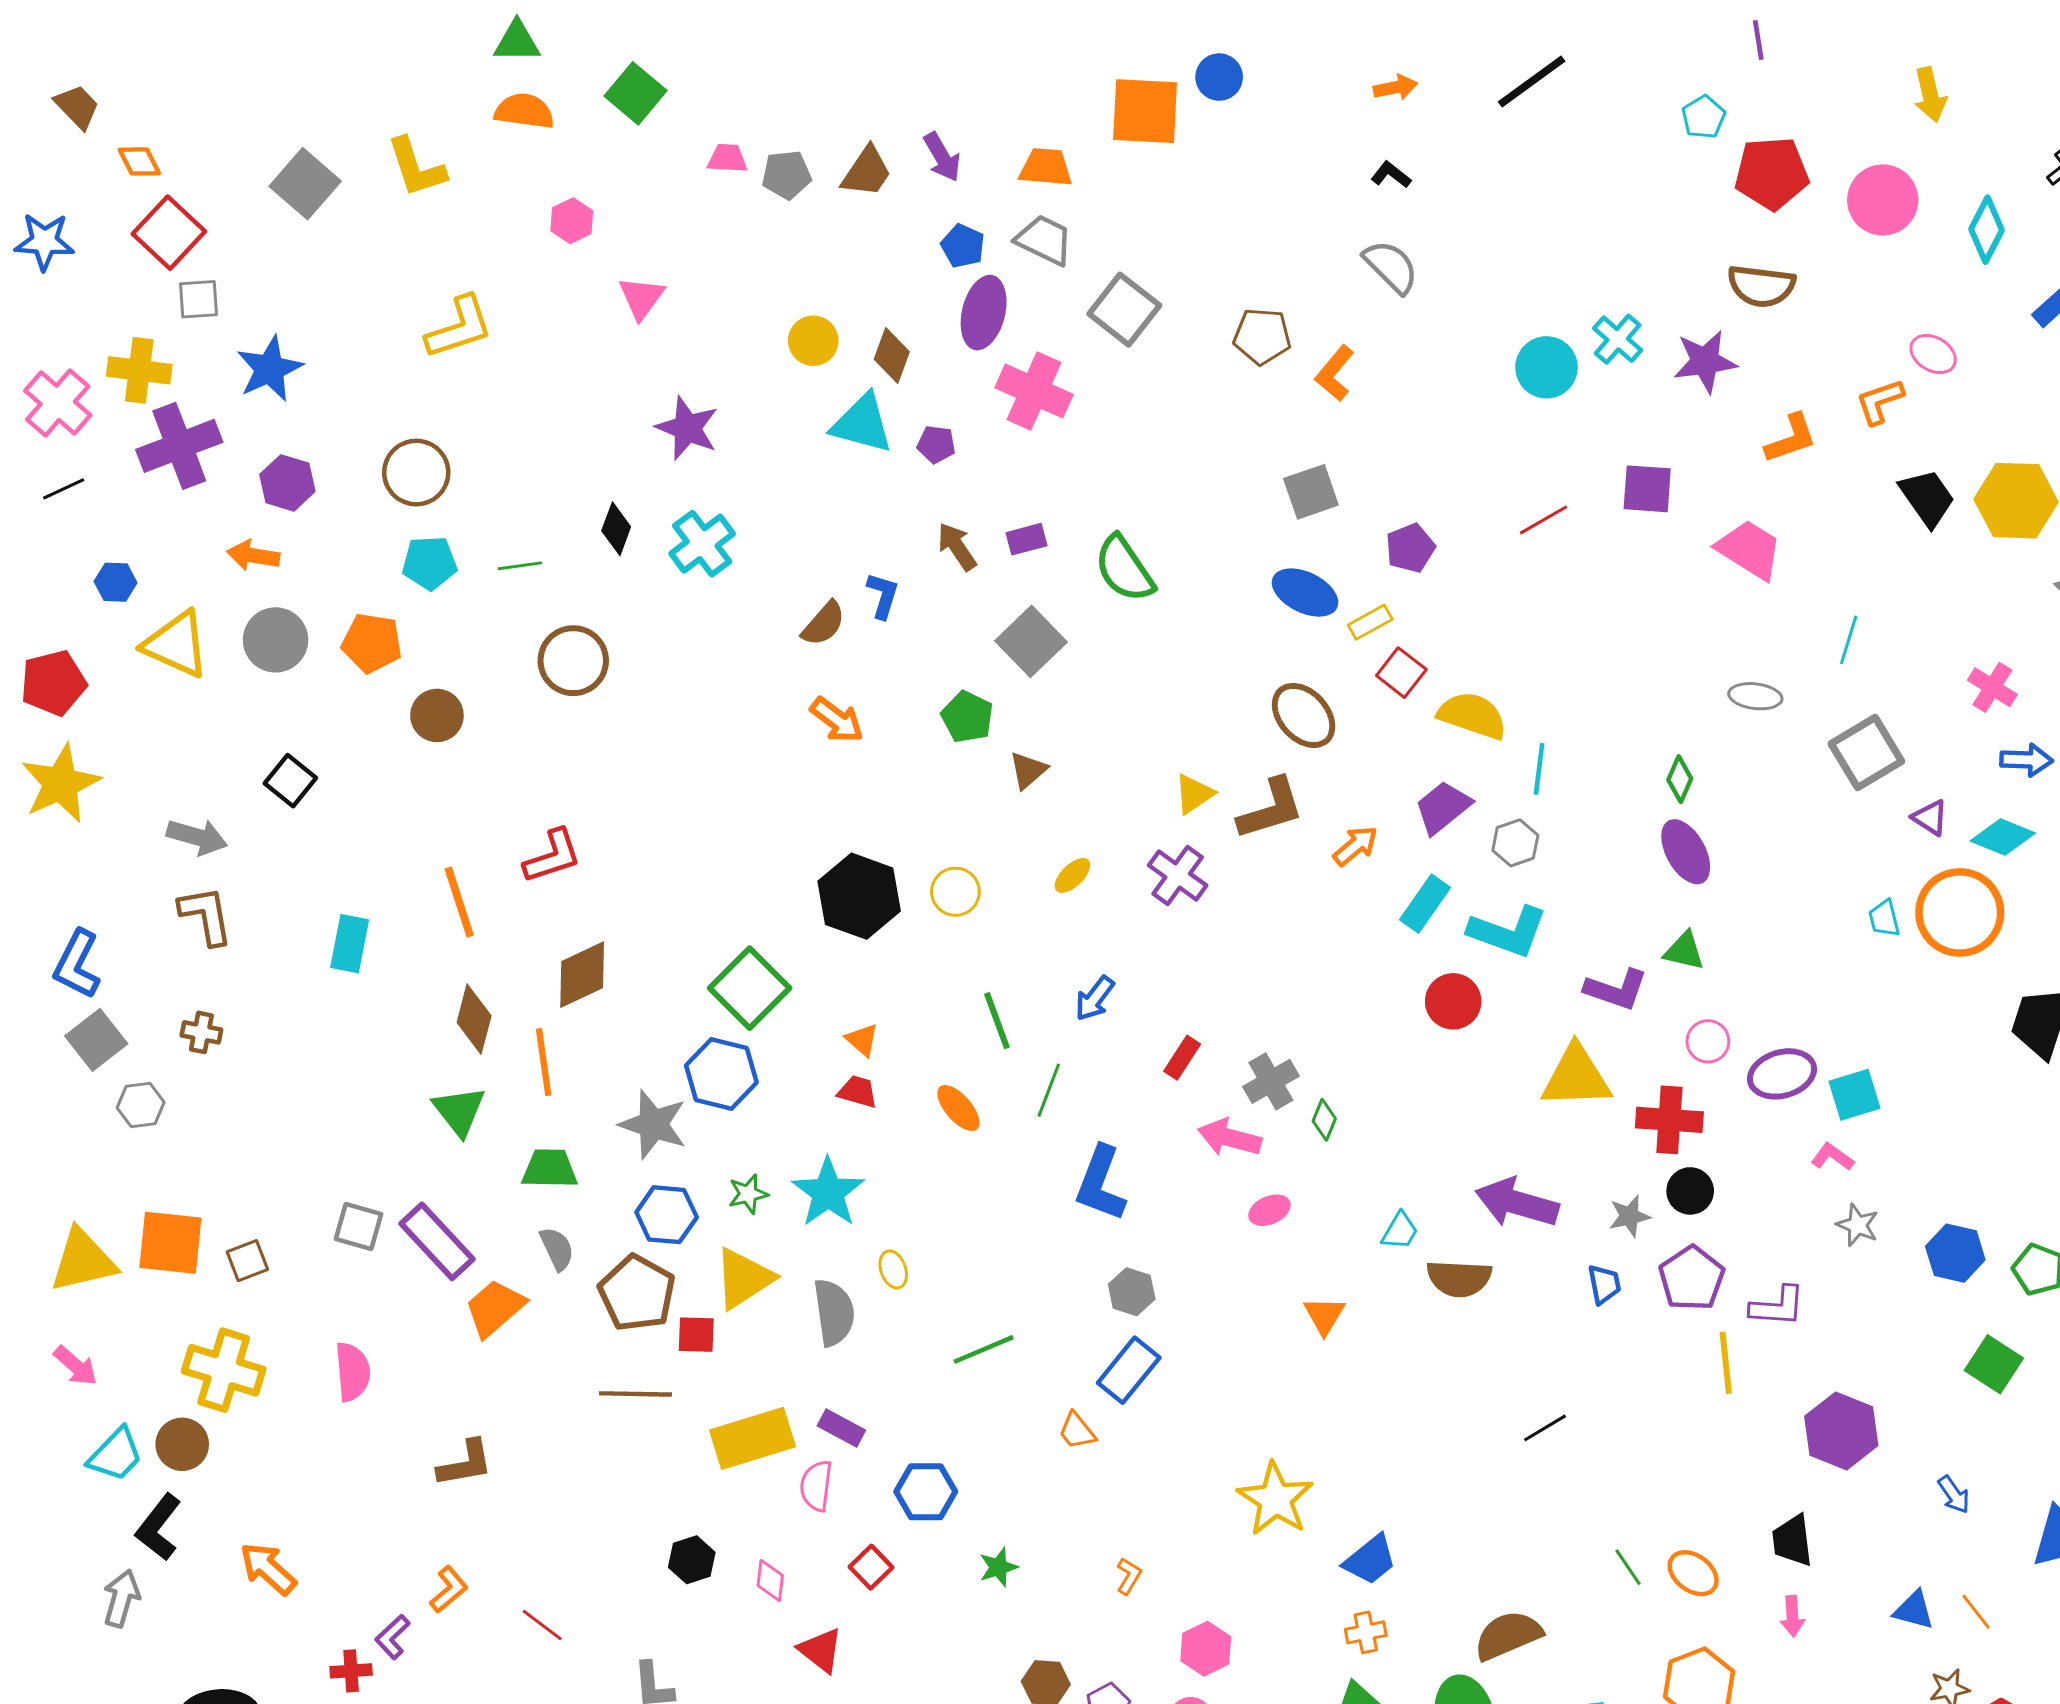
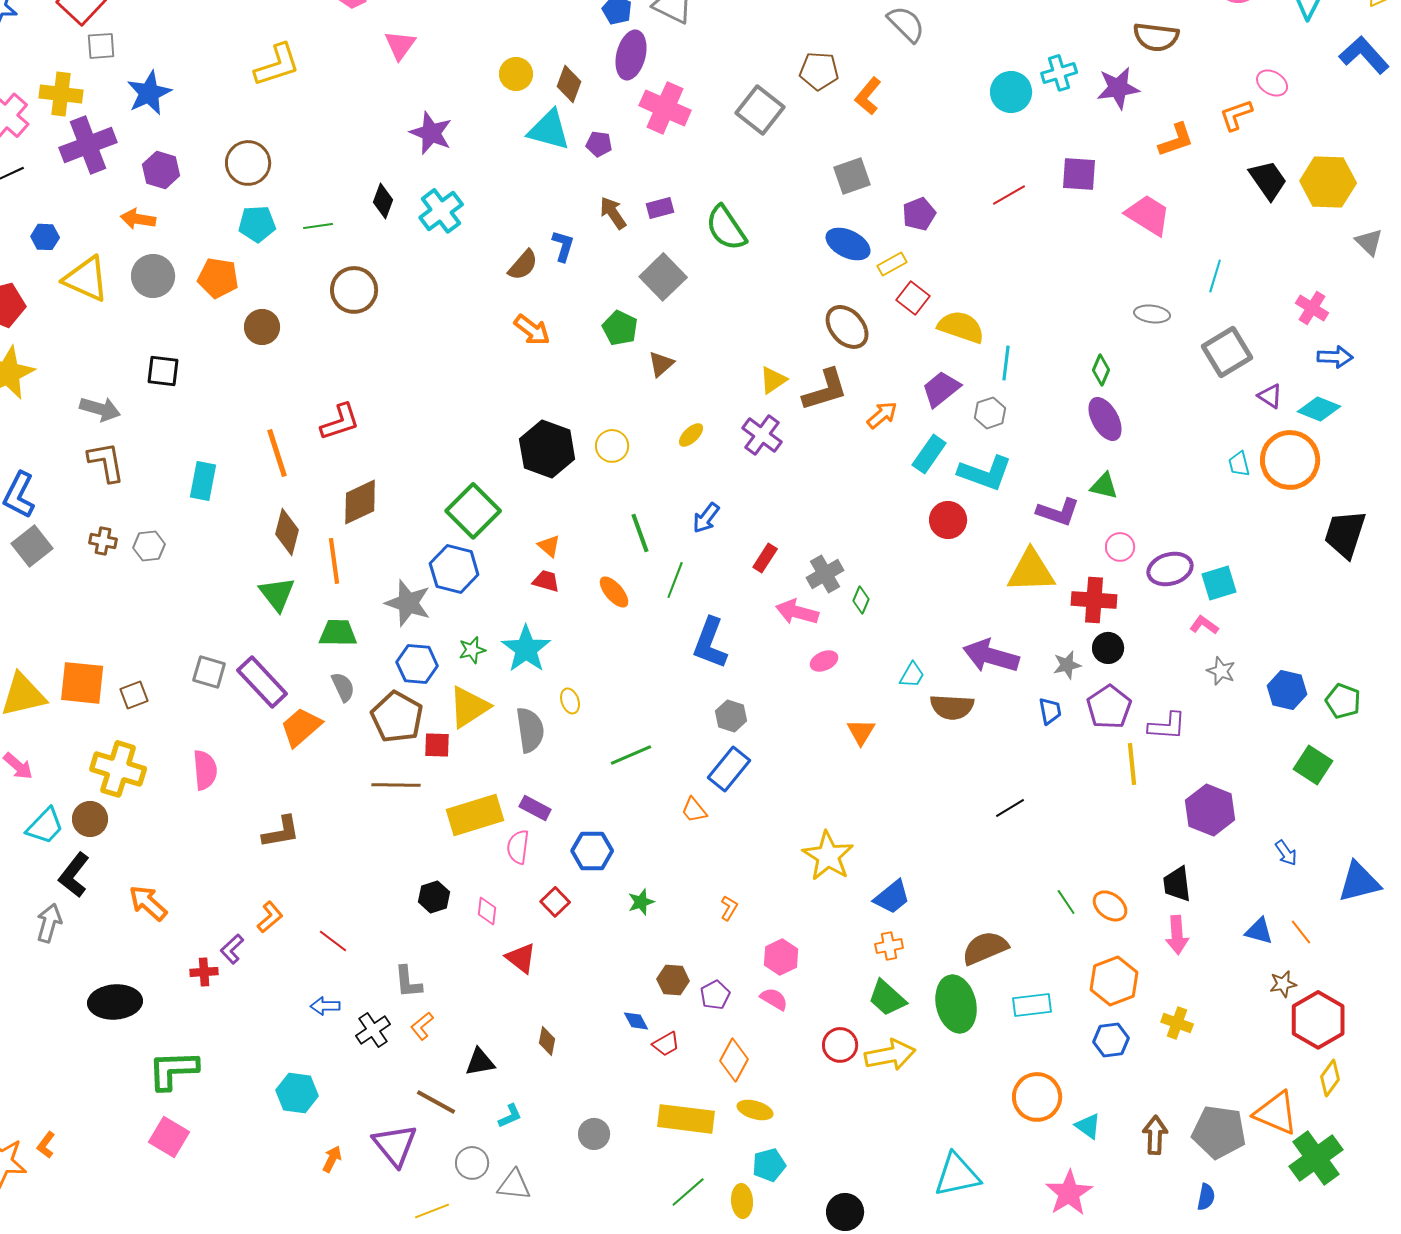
gray square: (1124, 310) -> (760, 110), moved
cyan cross: (1618, 339) -> (1059, 73), turned 32
black square: (290, 781) -> (163, 371), turned -32
gray hexagon: (141, 1105) -> (149, 546), moved
pink arrow: (1792, 1616) -> (1177, 935), size x1.4

